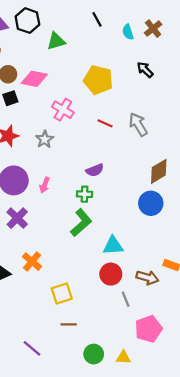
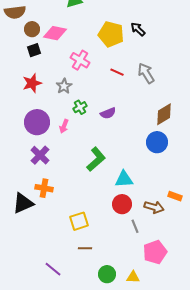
black arrow: (145, 70) -> (138, 29), moved
green cross: (85, 194) -> (80, 107), moved, turned -32
orange cross: (32, 262) -> (44, 188), moved, turned -30

